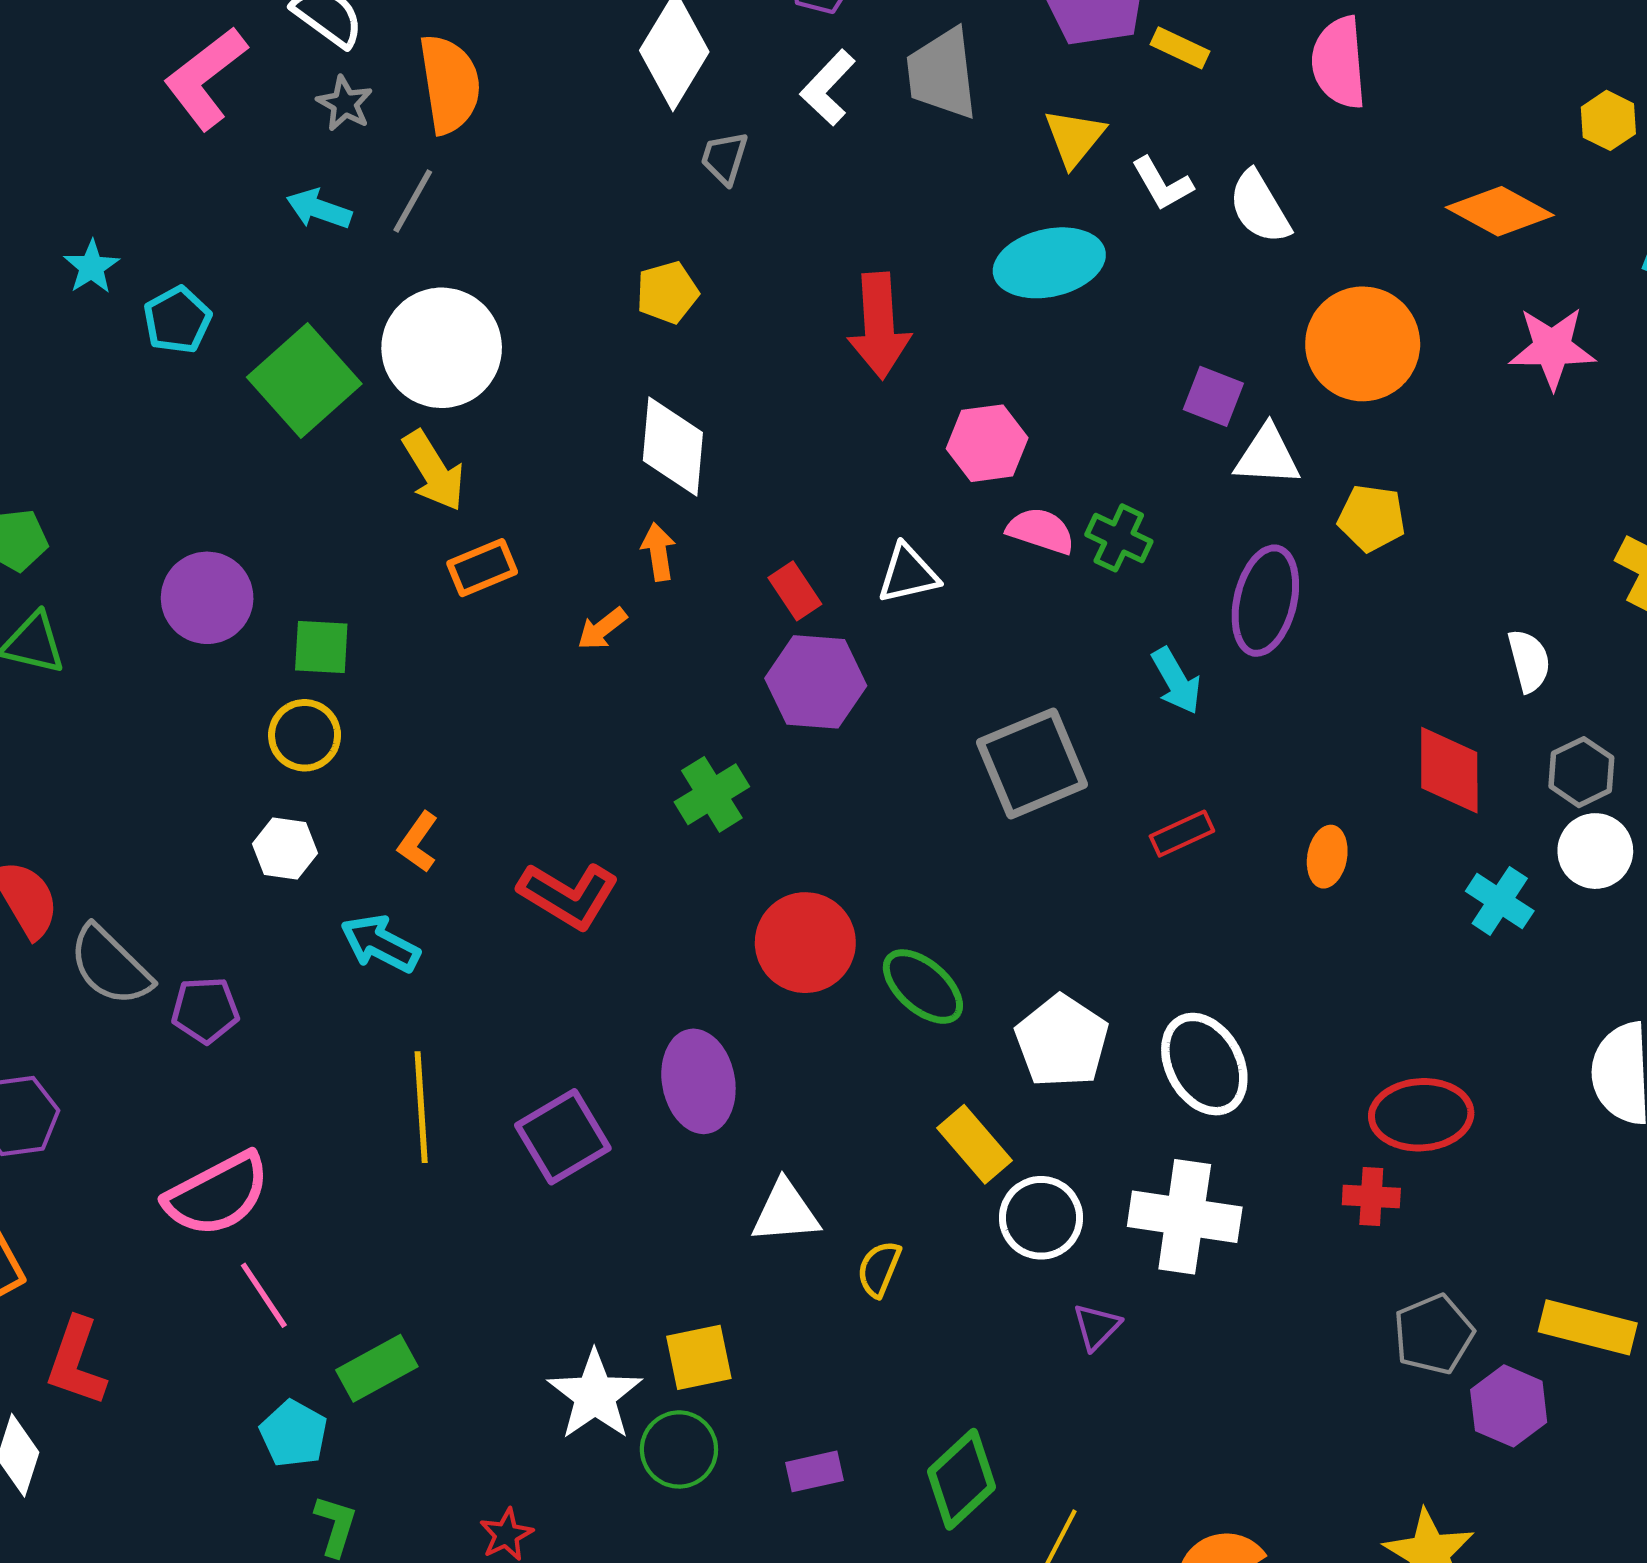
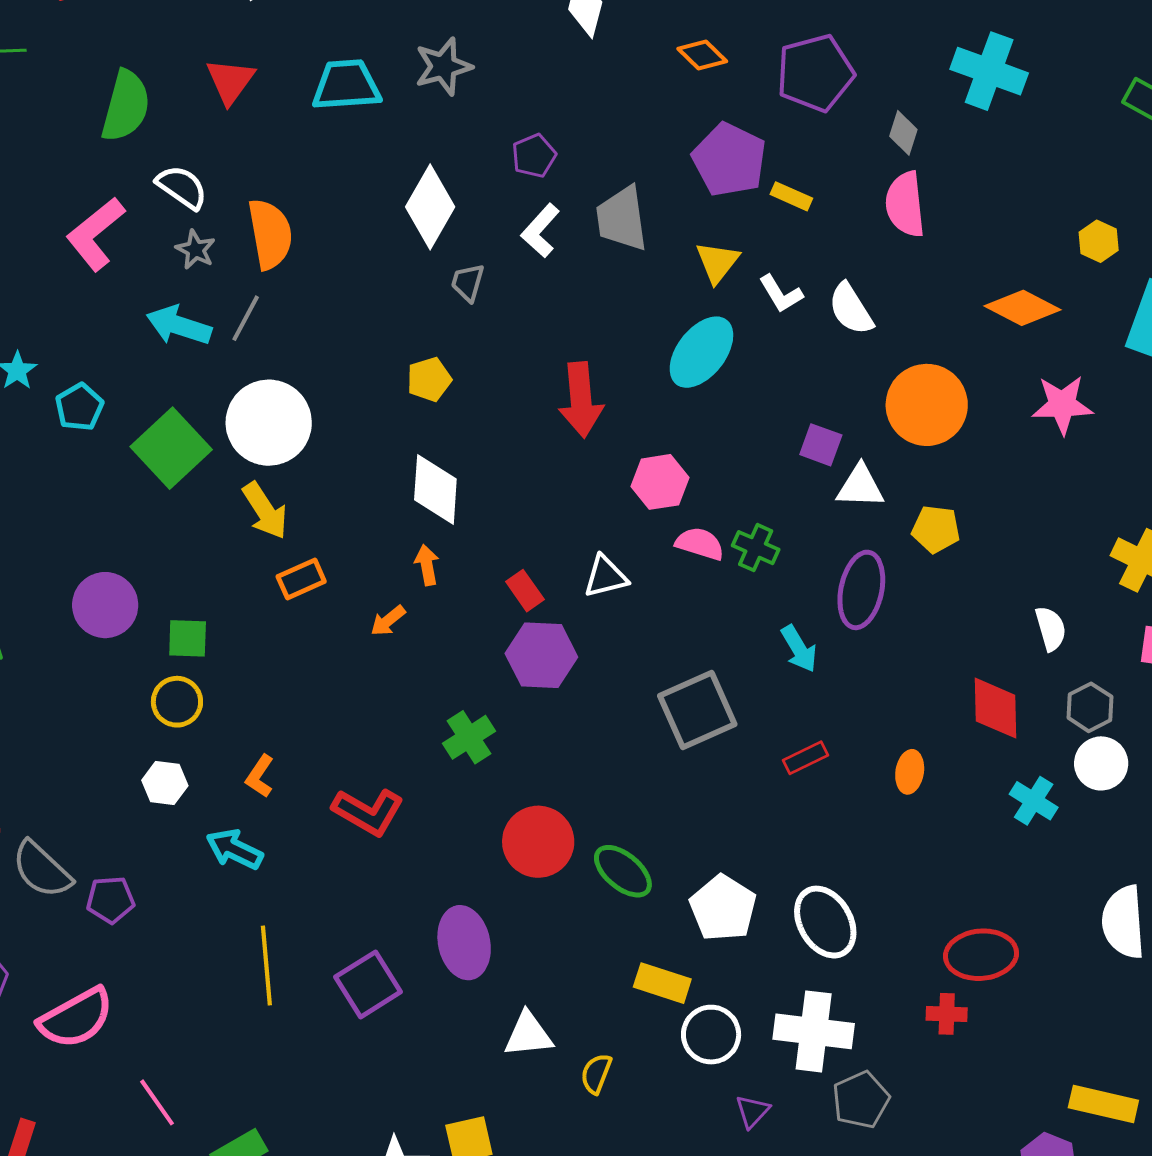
cyan arrow: (319, 209) -> (179, 325), size x1.4
cyan ellipse: (1049, 263) -> (701, 352), turned -38
yellow rectangle: (974, 1144) -> (662, 983), turned -30
pink semicircle: (217, 1194) -> (76, 1018), moved
gray pentagon: (1434, 1334) -> (861, 1100), moved

